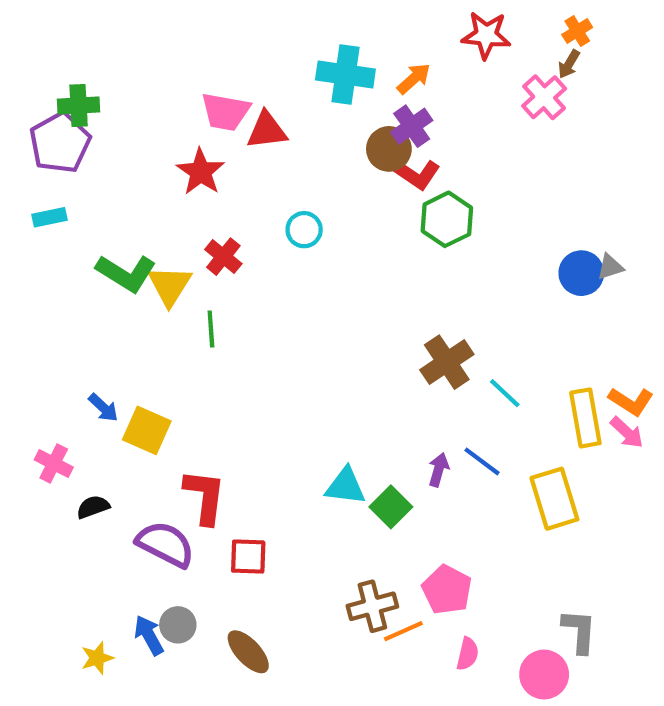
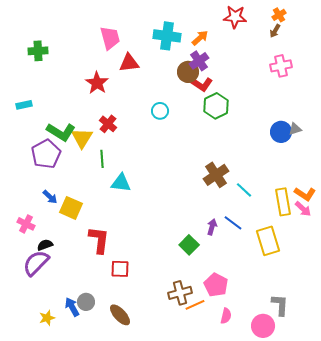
pink cross: (544, 97) -> (281, 66), moved, turned 30
pink trapezoid: (225, 112) -> (110, 38), moved, turned -115
purple pentagon: (60, 143) -> (46, 154), moved
cyan circle: (304, 230) -> (160, 111), moved
cyan triangle: (345, 486) -> (121, 183), moved
purple semicircle: (165, 544) -> (36, 263), moved, turned -72

